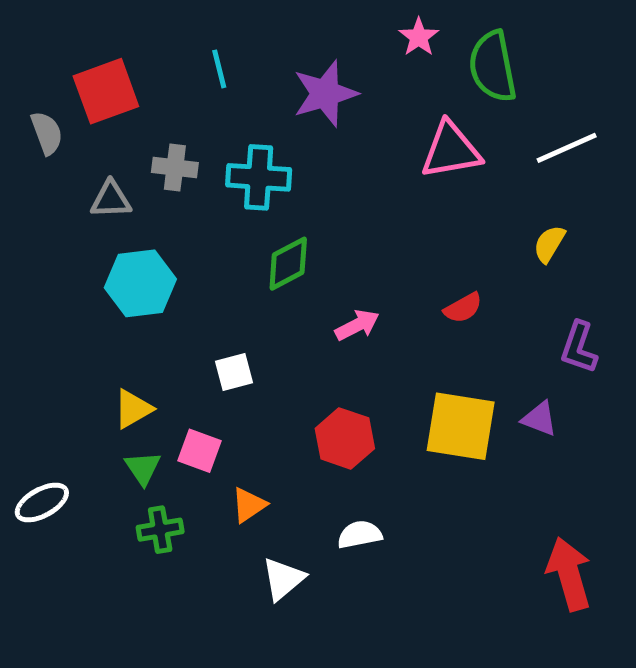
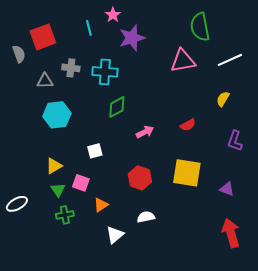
pink star: (419, 37) -> (113, 15), moved
purple triangle: (539, 419) -> (227, 189), moved

